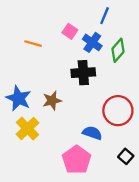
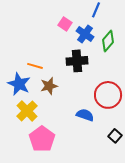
orange line: (33, 44) -> (35, 66), moved
pink pentagon: (77, 160) -> (42, 139), moved

